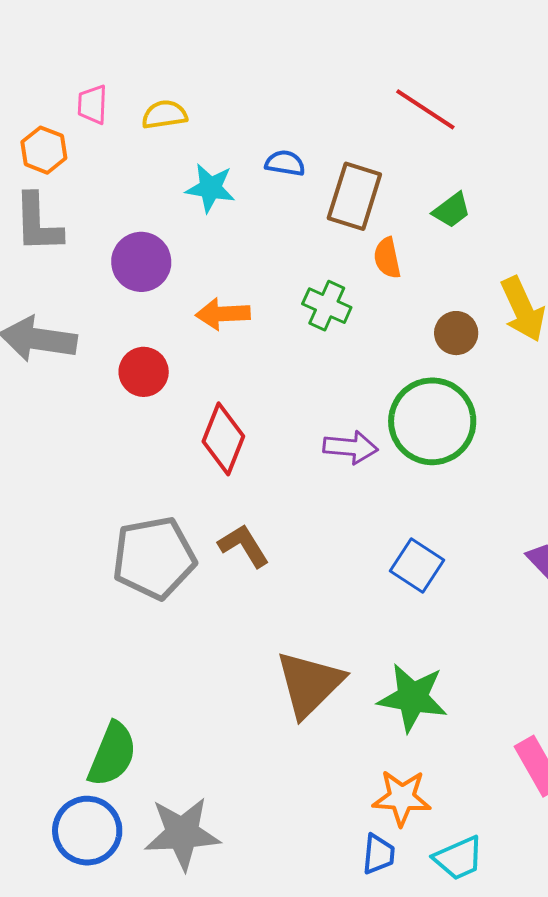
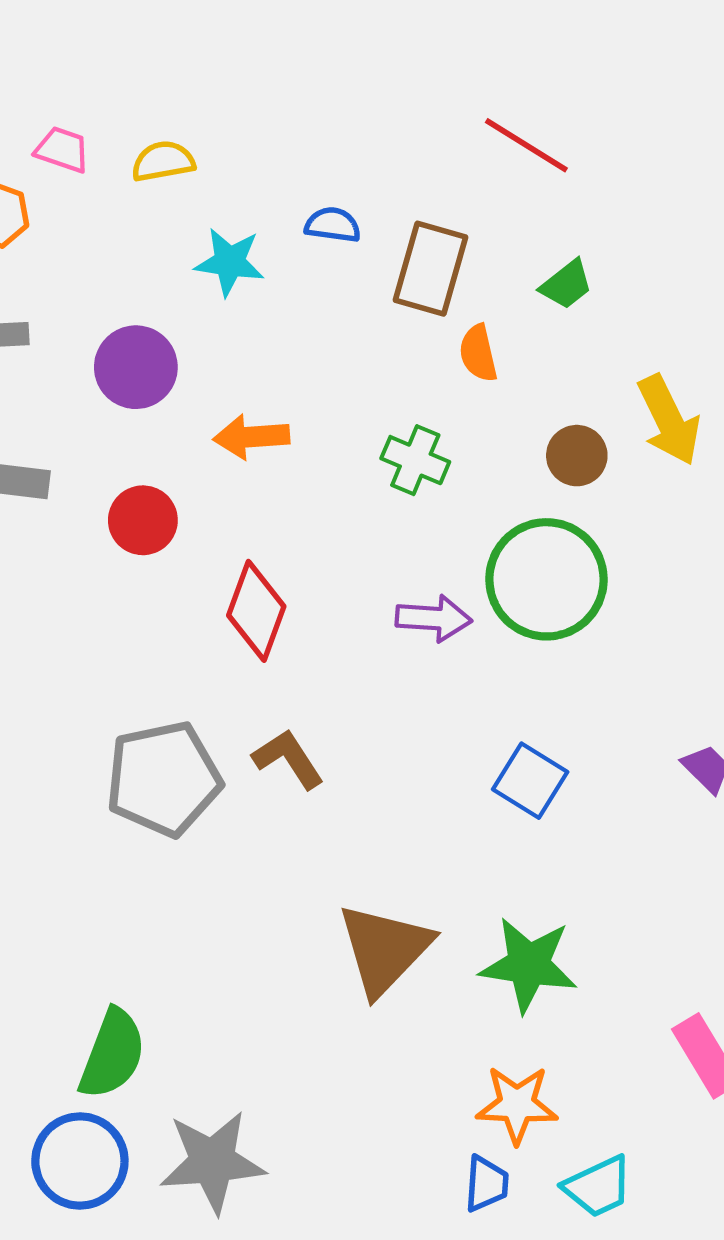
pink trapezoid: (92, 104) -> (62, 150), turned 108
green cross: (327, 306) -> (415, 460), moved

